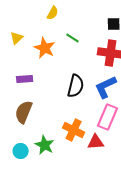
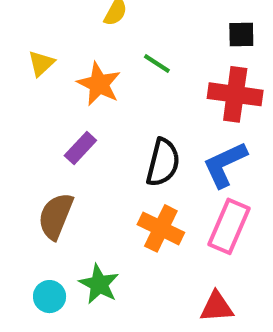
purple rectangle: (25, 79) -> (80, 148), moved, turned -42
orange cross: (74, 130) -> (161, 228), moved
red triangle: (96, 142) -> (217, 307), moved

